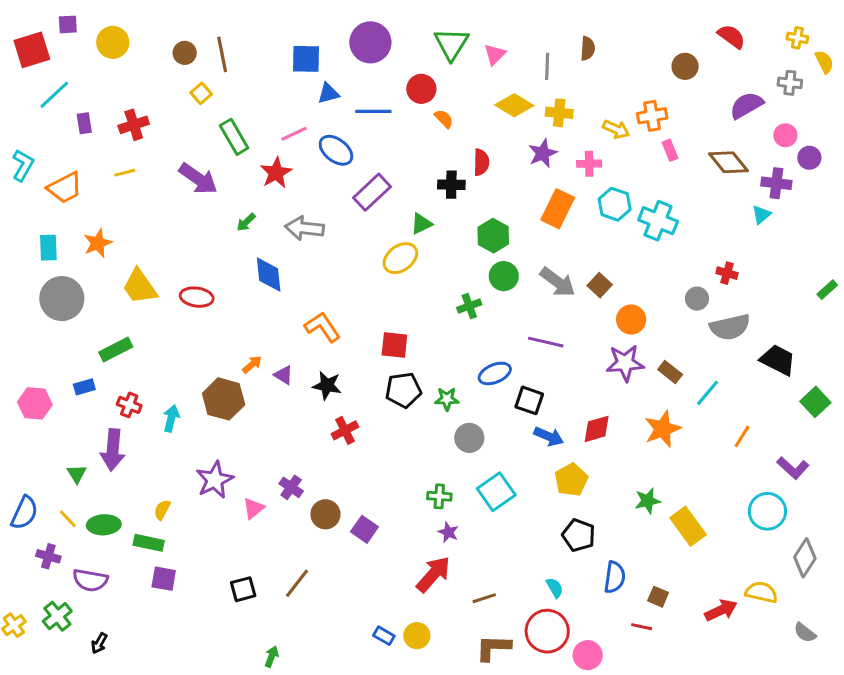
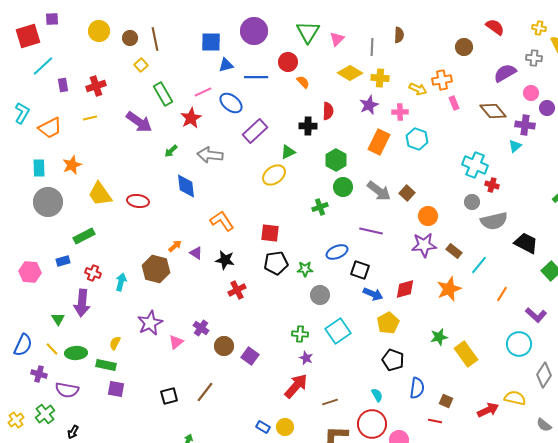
yellow circle: (113, 42) -> (99, 31), moved
cyan cross: (658, 221) -> (475, 165), moved

